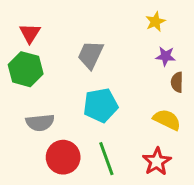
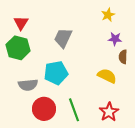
cyan pentagon: (101, 105) -> (56, 73), moved
yellow semicircle: (167, 120) -> (107, 76), moved

